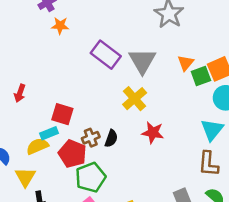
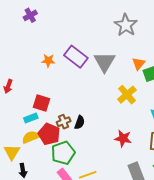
orange star: (60, 26) -> (48, 61), moved
yellow cross: (135, 99) -> (127, 95), moved
red star: (153, 133) -> (123, 138), moved
yellow semicircle: (37, 146) -> (31, 137), moved

